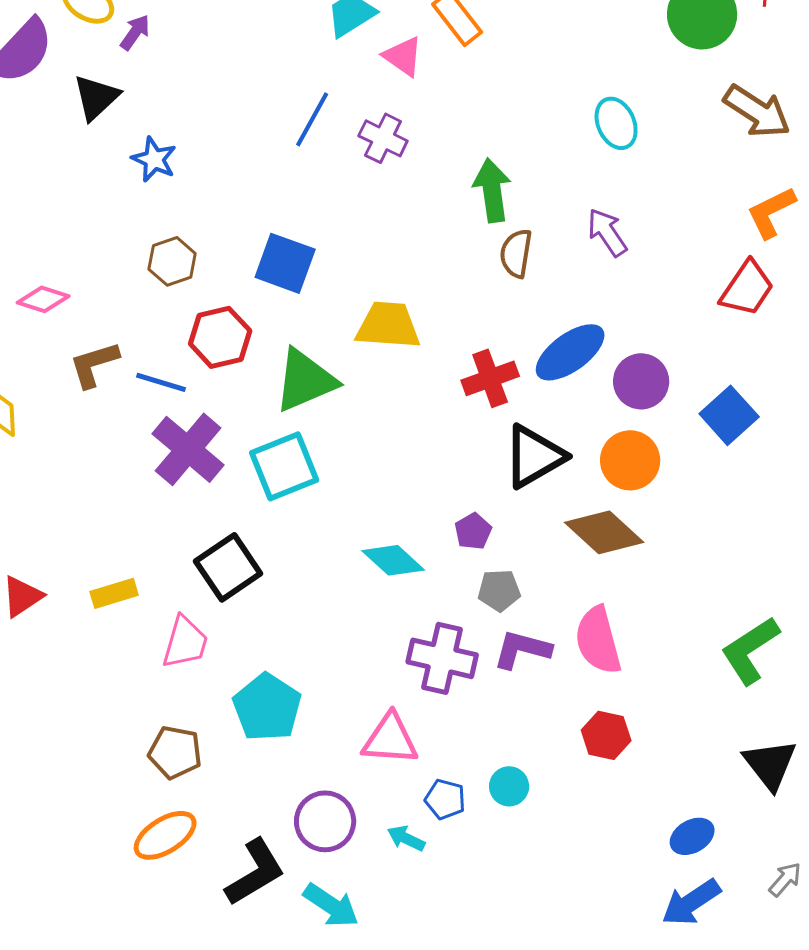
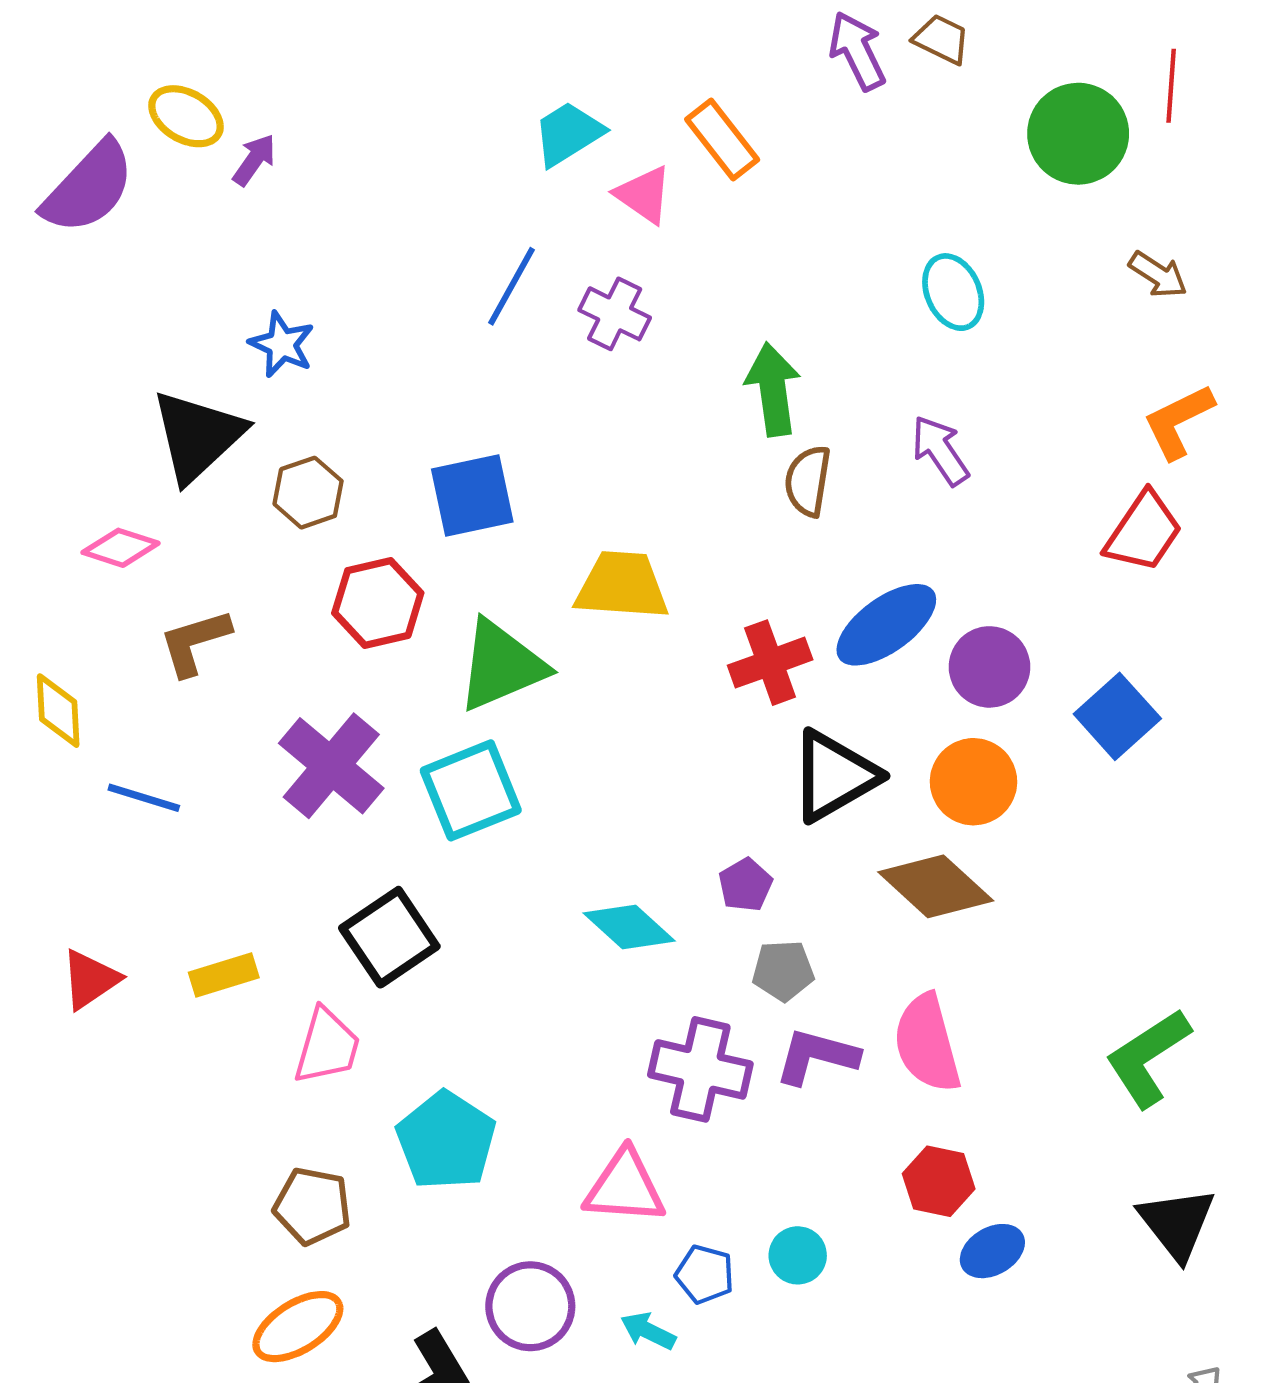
black triangle: (96, 97) -> (198, 436), moved, size x1.4
brown arrow: (757, 111) -> (1158, 275), size x0.6
blue square: (285, 263) -> (472, 495), turned -32
blue line: (161, 382) -> (144, 798), moved
blue ellipse: (692, 836) -> (992, 1251), moved

